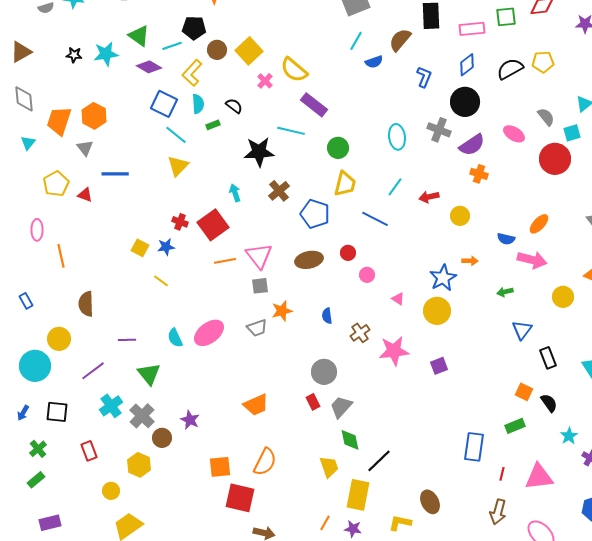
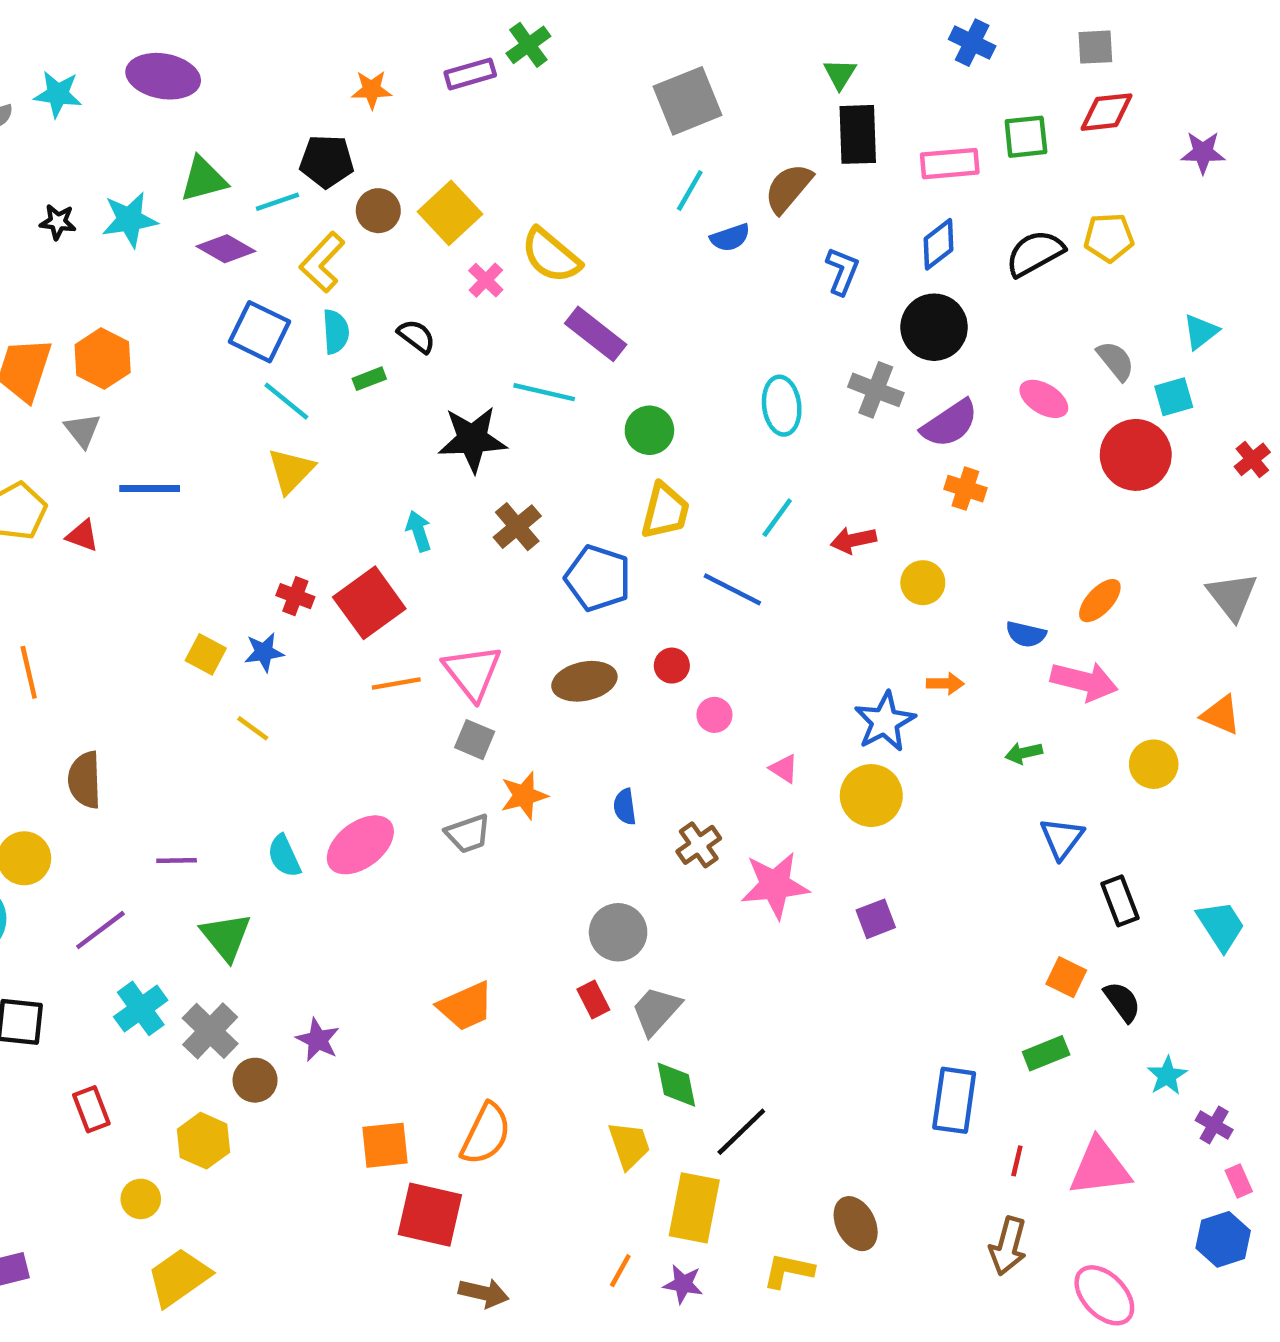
green triangle: (139, 36) -> (203, 179), turned -50
gray square: (260, 286) -> (475, 740), turned 30

